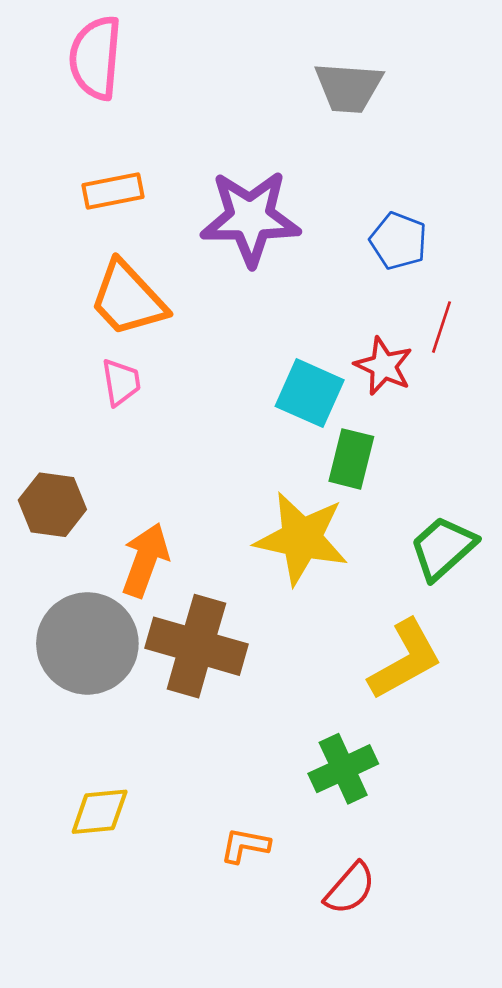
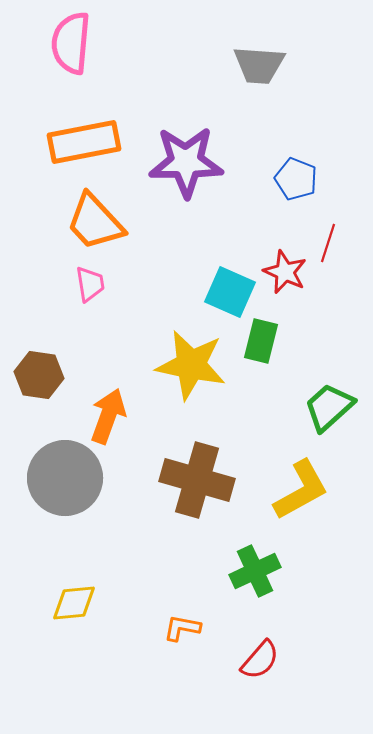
orange rectangle: (113, 191) -> (84, 142), size x1.6
yellow star: (301, 538) -> (191, 365), moved
brown cross: (196, 646) -> (197, 480), moved

